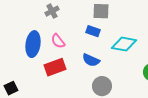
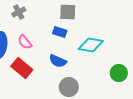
red rectangle: (55, 67) -> (22, 68), turned 60

